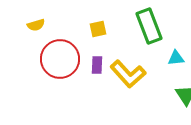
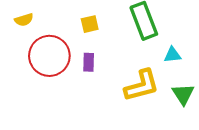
yellow L-shape: (128, 74) -> (142, 86), moved, turned -63

